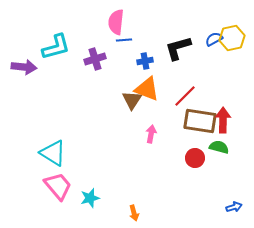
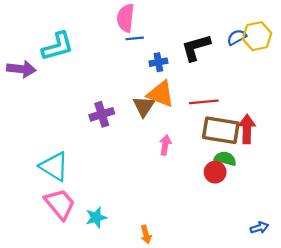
purple cross: (95, 59) -> (102, 114), moved
red line: (185, 96) -> (204, 102), turned 40
green semicircle: (219, 147) -> (225, 159), moved

